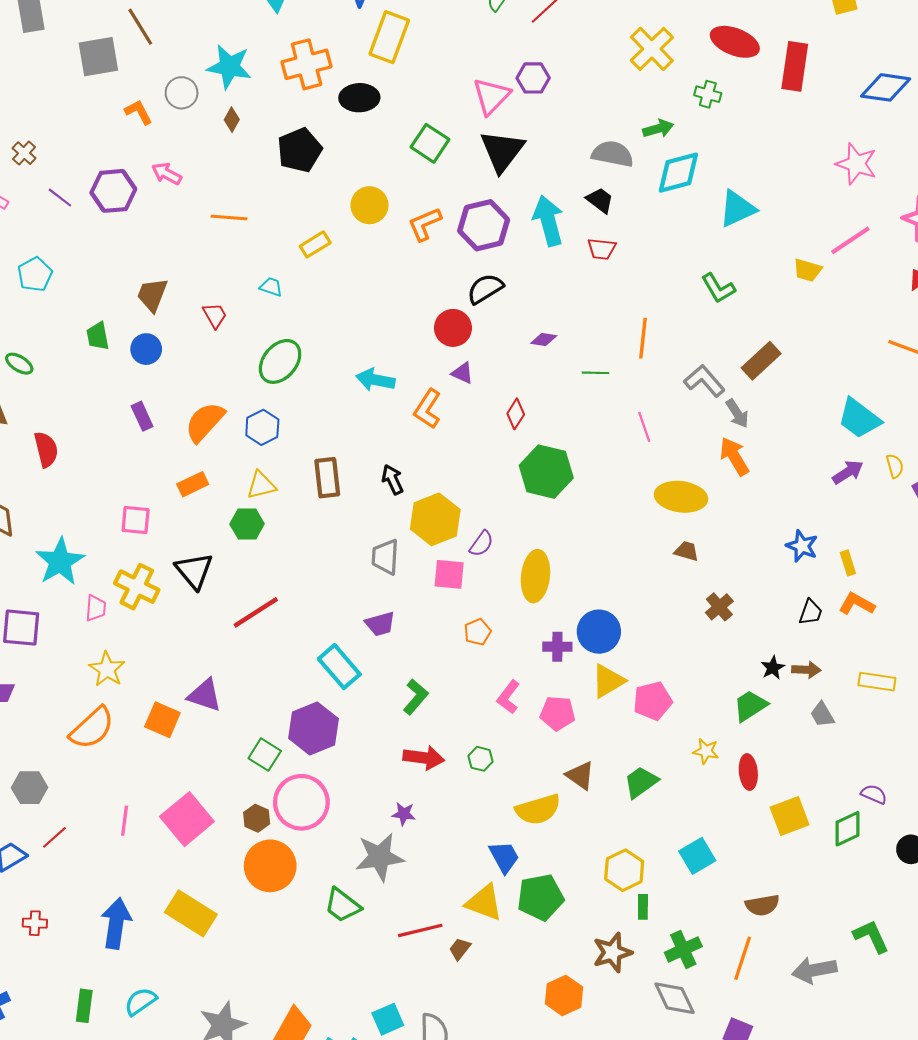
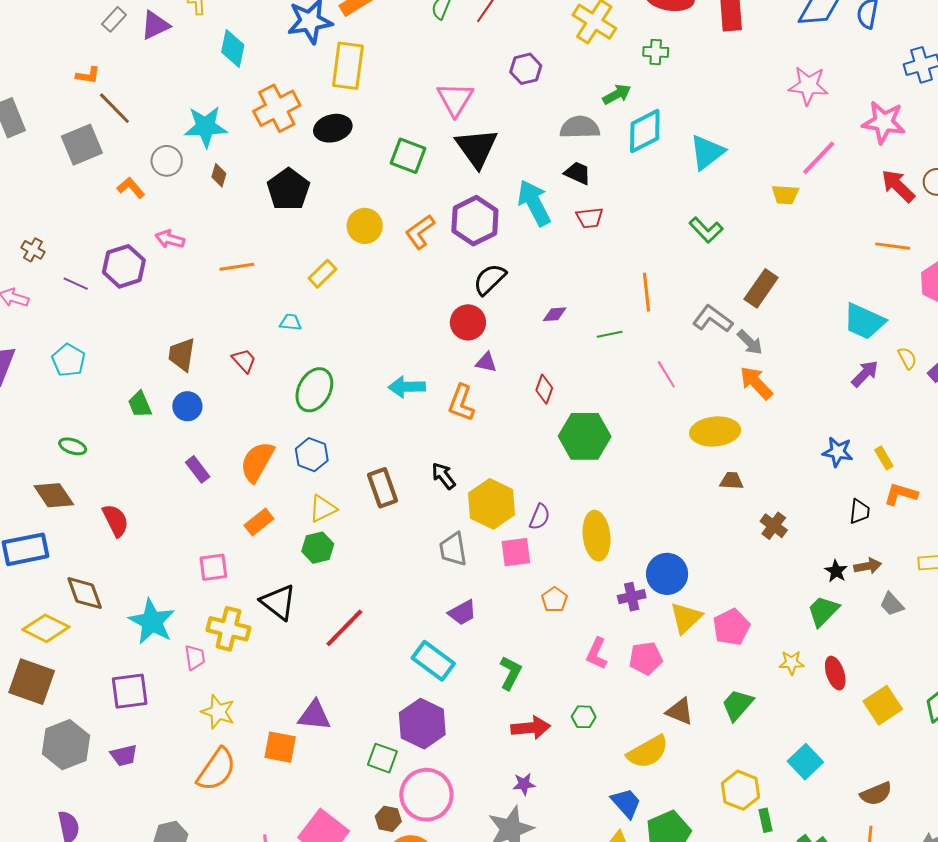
purple hexagon: (533, 78) -> (526, 69), moved

